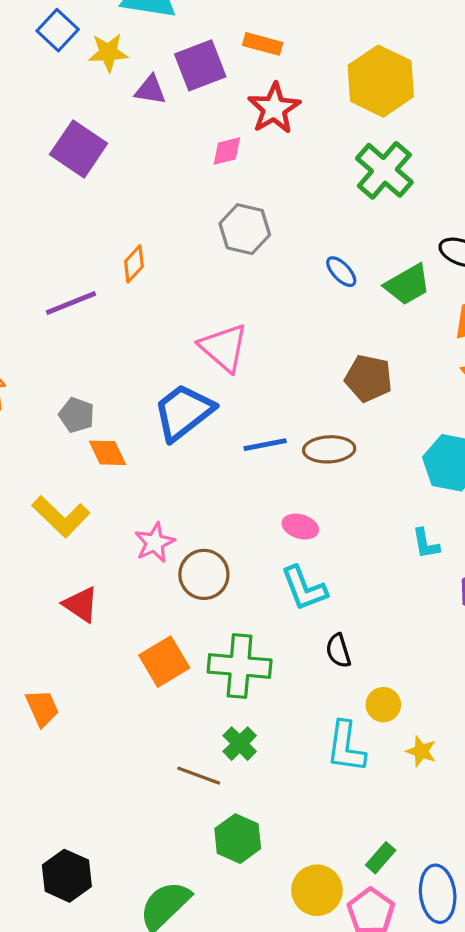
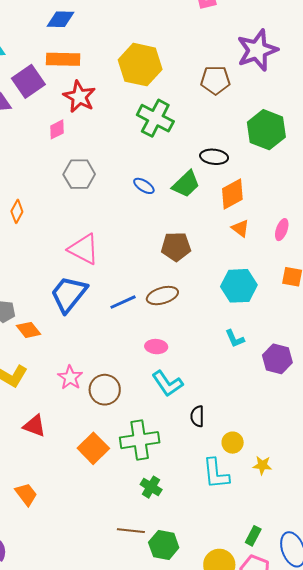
orange rectangle: (263, 44) -> (63, 59), size x1.4
black semicircle: (338, 651) -> (197, 416), turned 30
brown line: (199, 776) -> (131, 531), moved

